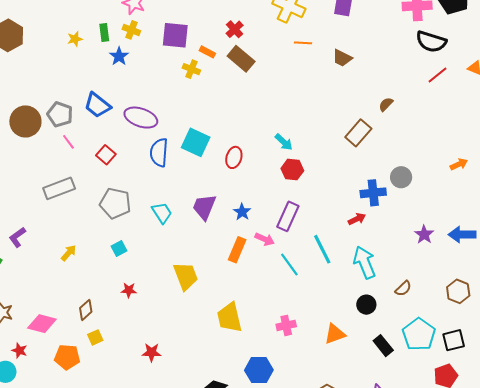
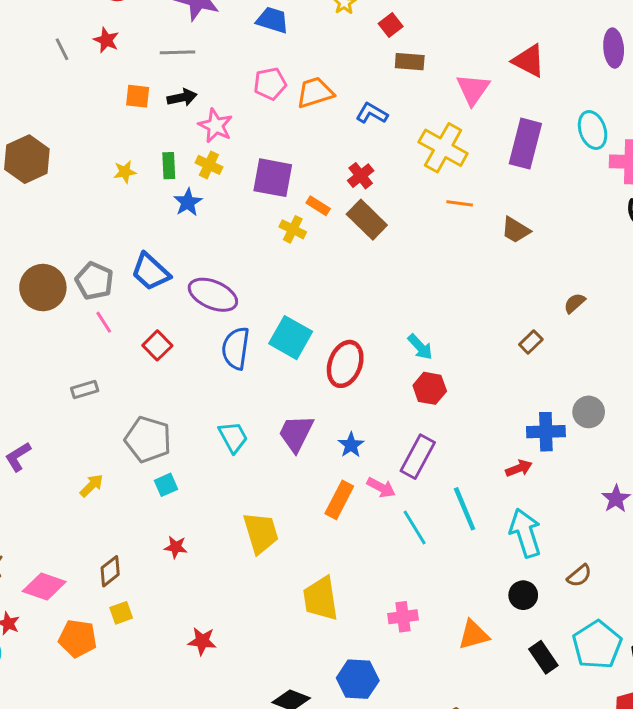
brown rectangle: (358, 133) -> (531, 342), size x0.6
red ellipse: (234, 157) -> (345, 364), size x1.4
gray rectangle: (59, 188) -> (85, 390), size x0.6
gray pentagon: (115, 203) -> (148, 439), moved

